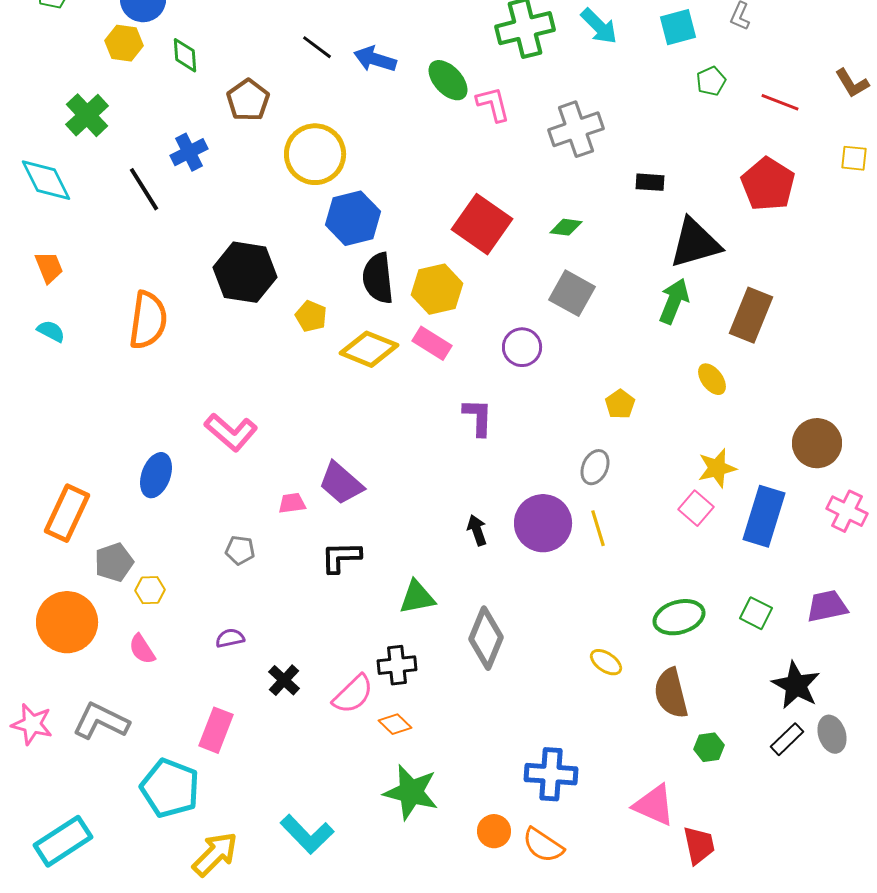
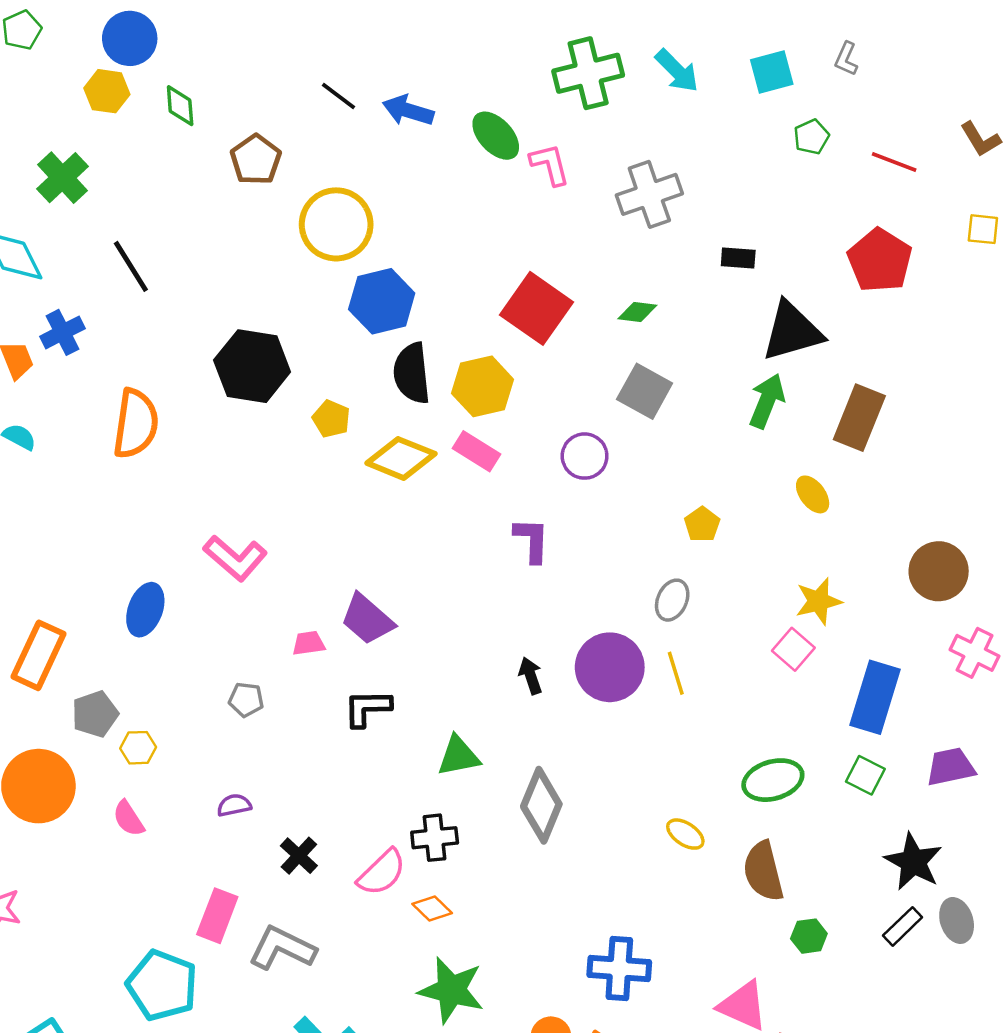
blue cross: (189, 152) -> (62, 332), moved
blue rectangle: (764, 516) -> (875, 697), moved
gray L-shape: (101, 721) -> (282, 948), moved

